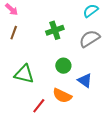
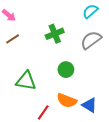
brown line: (14, 33) -> (13, 39), turned 40
blue triangle: (85, 80) -> (89, 105), moved

